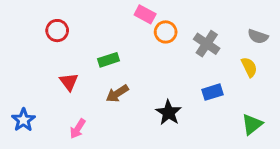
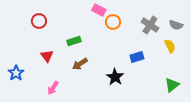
gray cross: (207, 44) -> (150, 25), moved
blue rectangle: (213, 92) -> (137, 57), moved
blue star: (23, 120) -> (16, 73), moved

